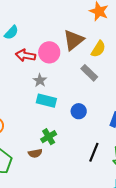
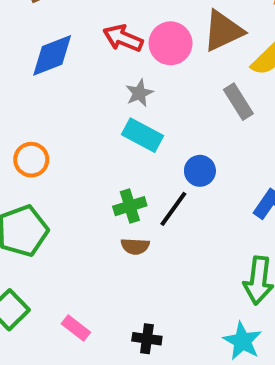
black line: (94, 152) -> (173, 209), moved
brown semicircle: (35, 153) -> (135, 246), moved

